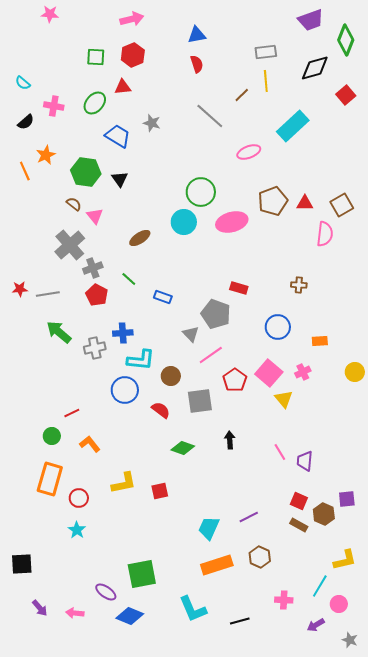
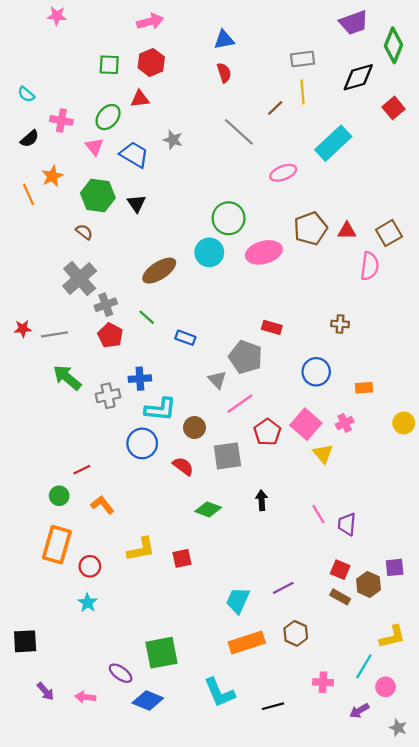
pink triangle: (95, 216) -> (94, 147), moved
brown ellipse: (140, 238) -> (159, 271), size x1.4

